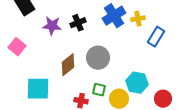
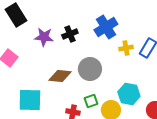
yellow cross: (138, 19) -> (126, 48), moved
brown diamond: (68, 65) -> (60, 76), turned 45
green square: (99, 90) -> (91, 101), turned -32

